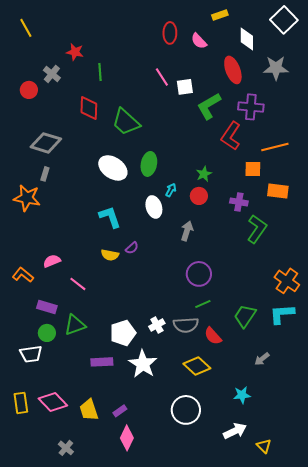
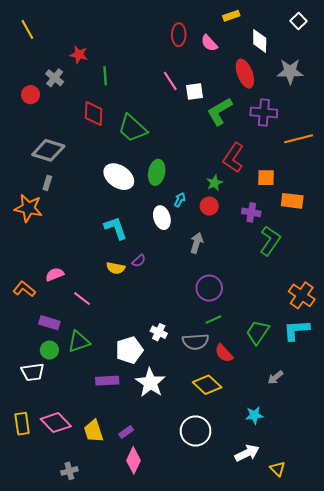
white square: (284, 20) -> (299, 21), size x0.6
red L-shape: (231, 136) -> (233, 158), moved
orange line: (275, 147) -> (299, 139), moved
white cross: (157, 325) -> (159, 332), moved, turned -35
gray cross: (66, 448) -> (69, 471), turned 35

